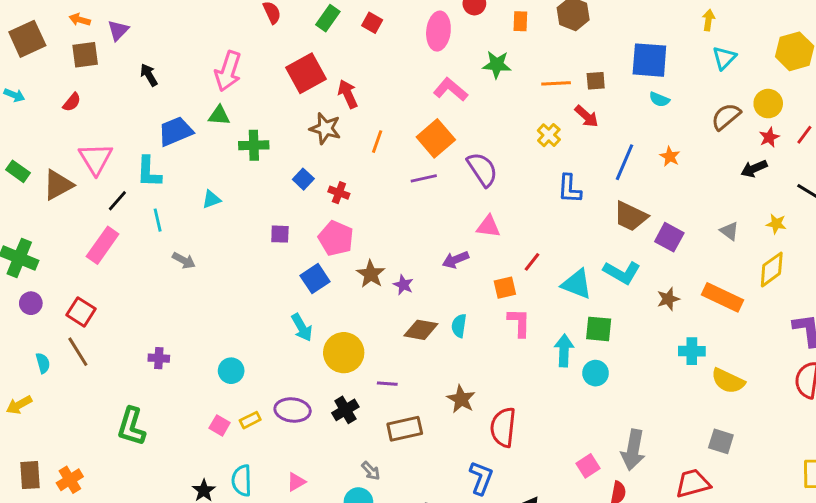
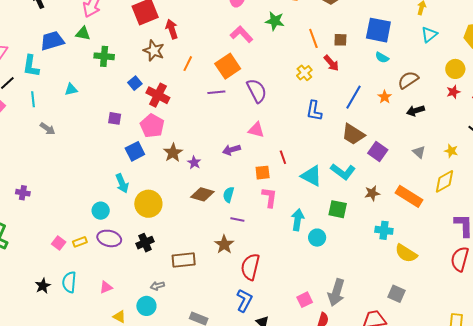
orange line: (556, 83) -> (313, 38), turned 66
brown semicircle: (726, 117) -> (408, 80), moved
black arrow: (754, 169) -> (416, 111), moved
red cross: (339, 193) -> (158, 95), size x1.6
red line: (532, 262) -> (283, 157), turned -64
green square: (599, 329) -> (338, 209), moved
cyan circle: (231, 371) -> (101, 211), moved
purple line: (387, 384) -> (237, 220), moved
gray arrow: (371, 471) -> (157, 286), turned 112
blue L-shape: (481, 478) -> (244, 300), moved

